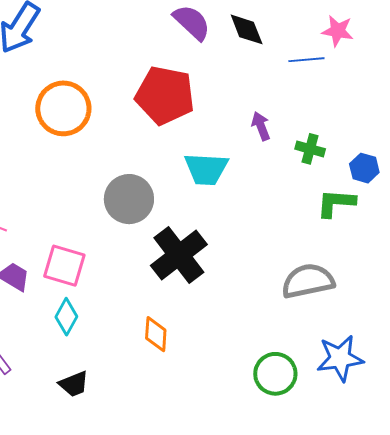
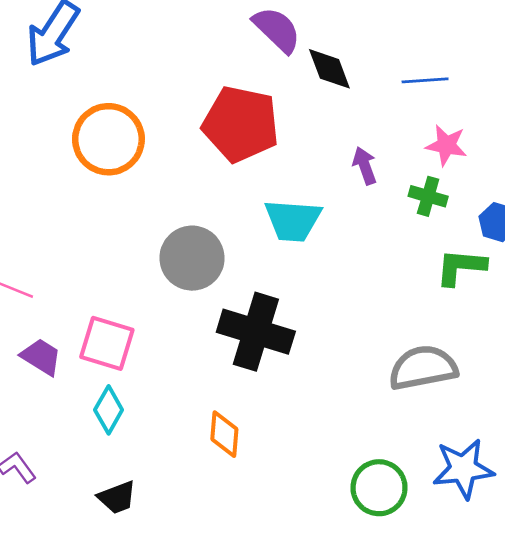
black diamond: (247, 29) -> (329, 69), moved
pink star: (338, 31) -> (446, 145), moved
black cross: (179, 255) -> (256, 332), turned -36

